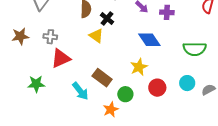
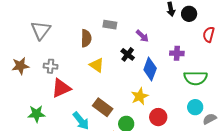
purple cross: (167, 12) -> (177, 53), moved
black cross: (107, 19) -> (128, 54), moved
blue diamond: (149, 40) -> (150, 69), turned 55
cyan circle: (187, 83) -> (195, 107), moved

